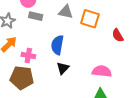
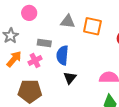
gray rectangle: (36, 16) -> (44, 43), moved
pink cross: (28, 55) -> (35, 60), moved, turned -32

